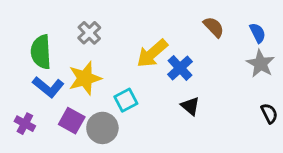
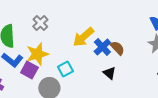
brown semicircle: (214, 27) -> (117, 48), moved
purple square: (72, 121) -> (29, 70), moved

